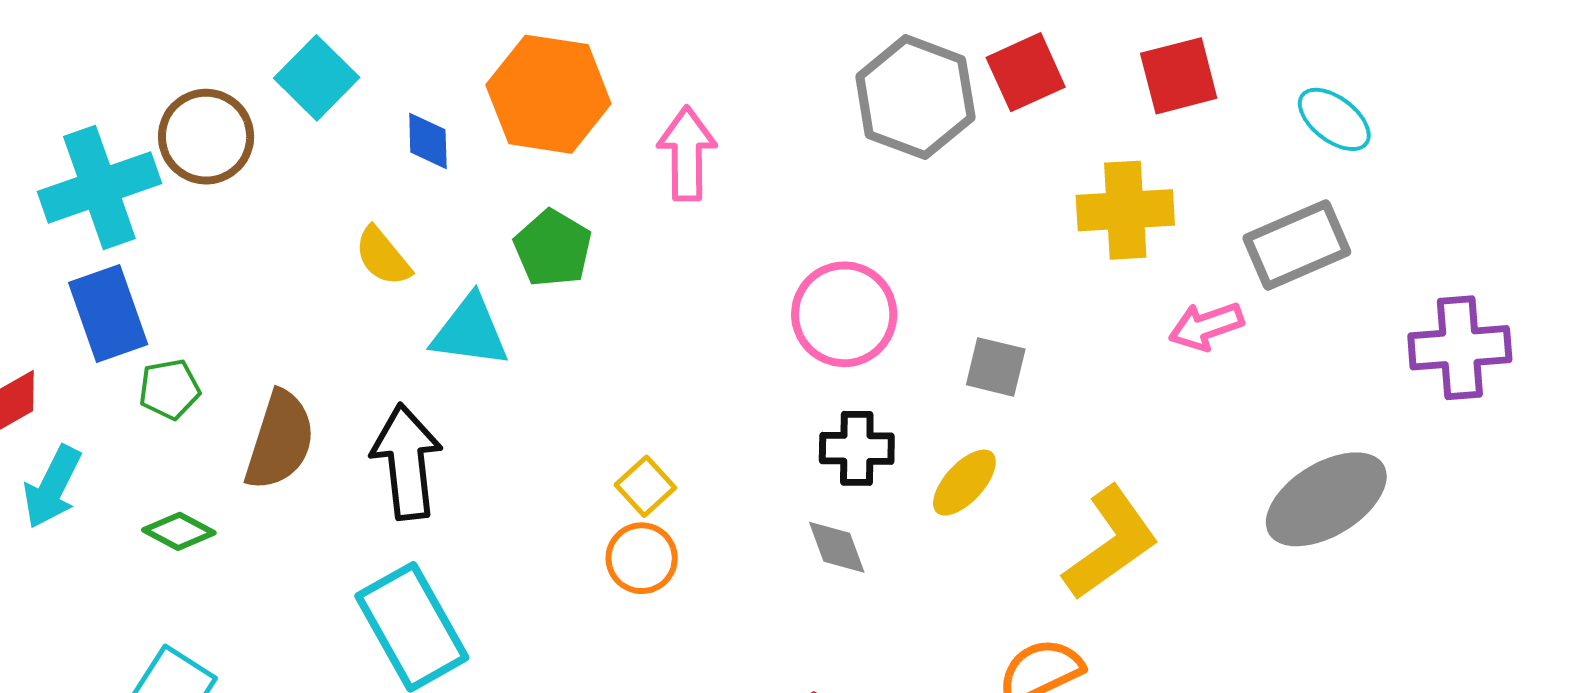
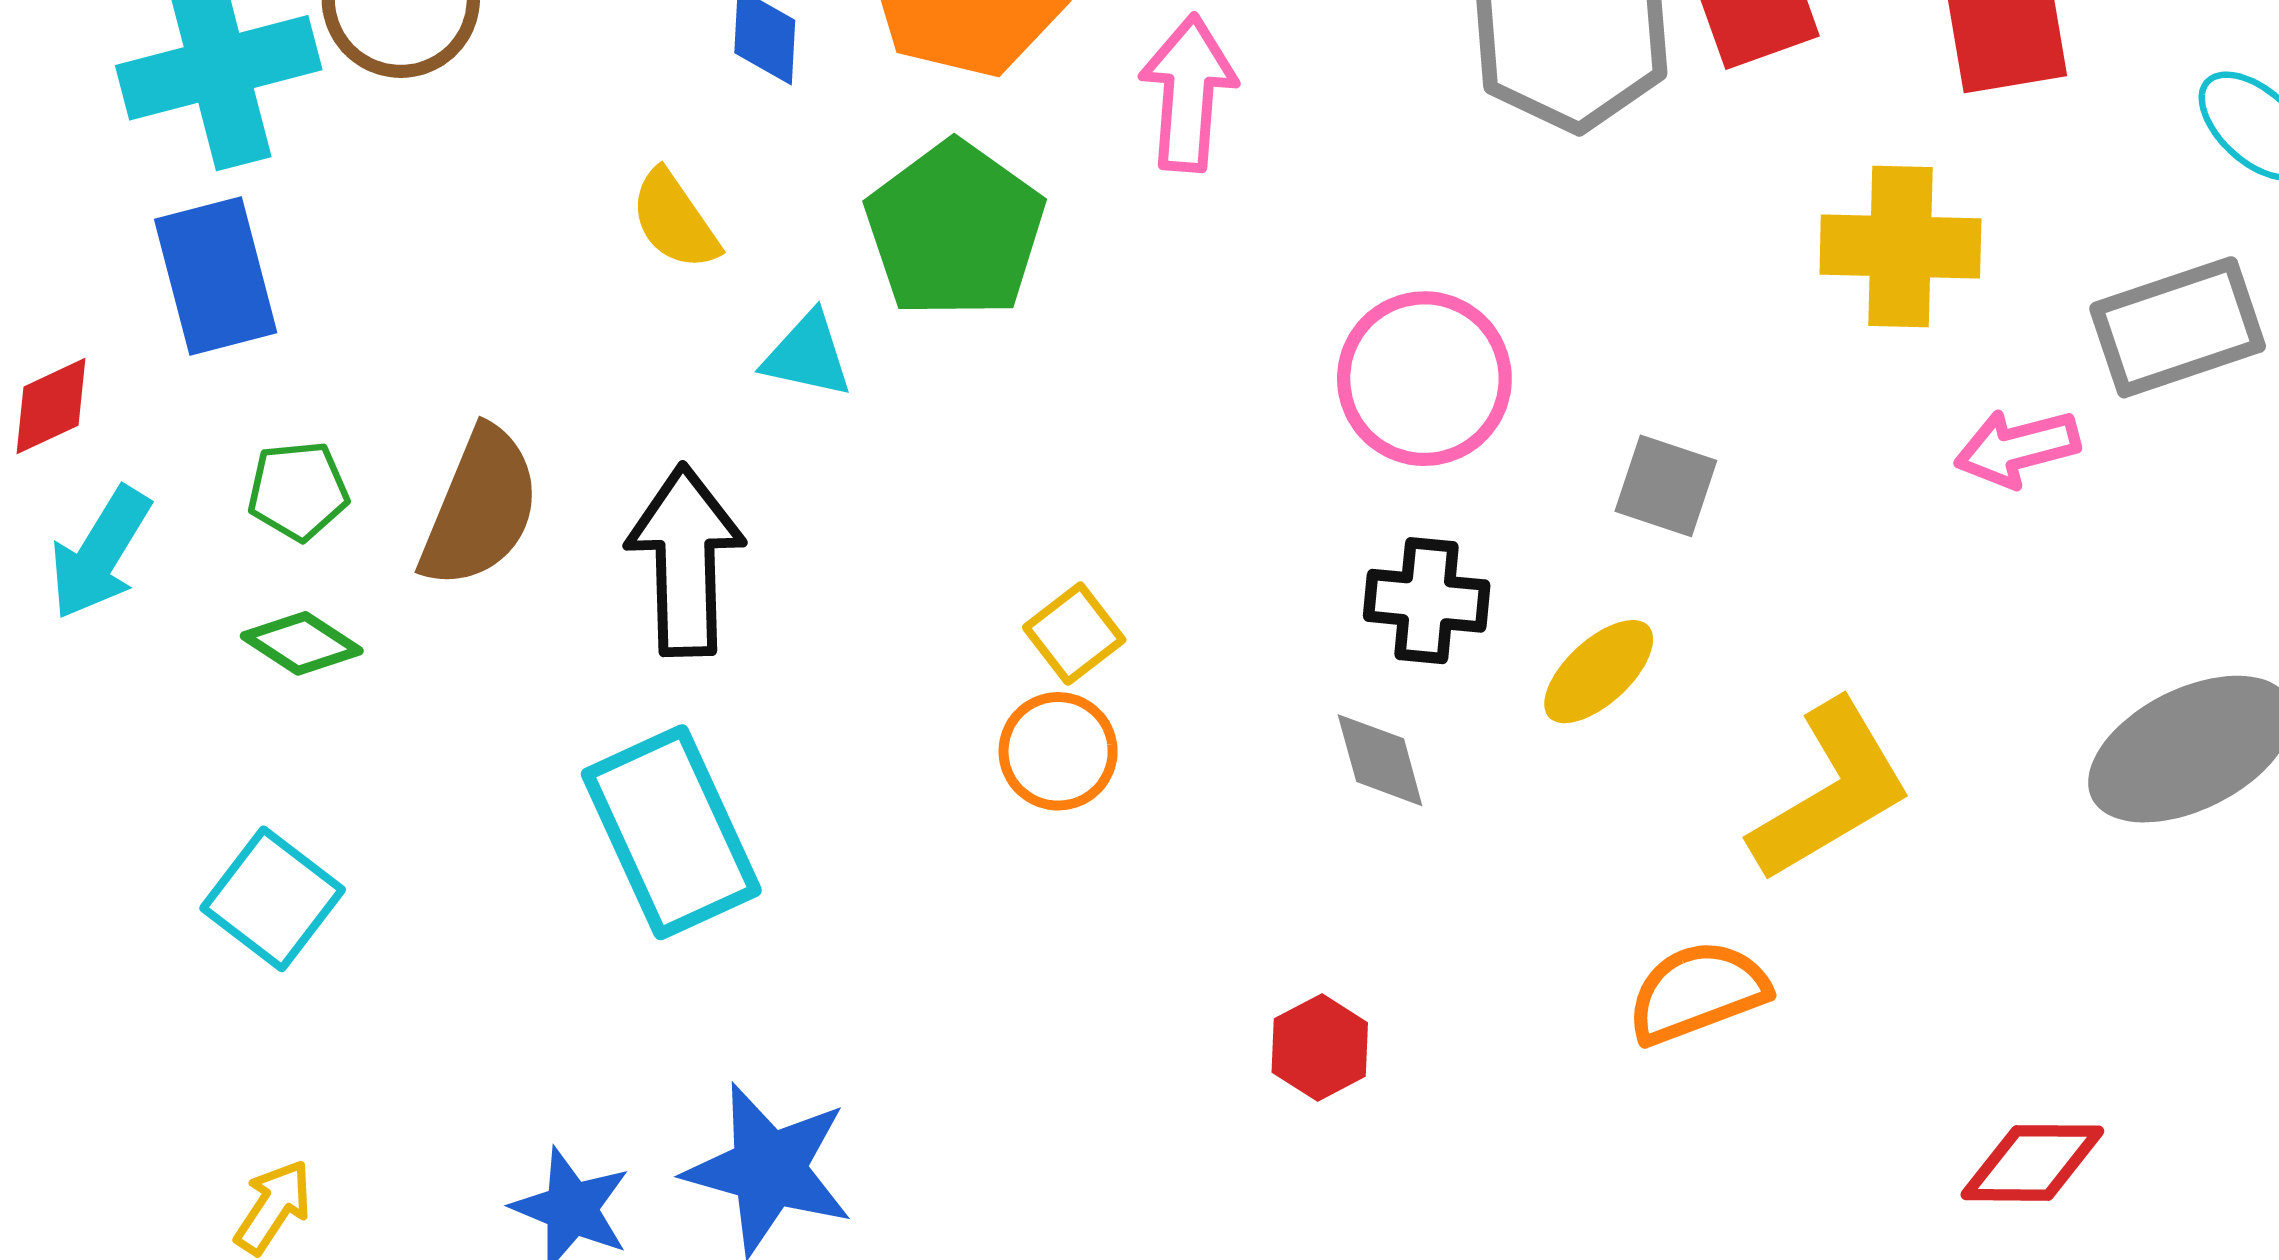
green pentagon: (553, 248) -> (955, 230), size x1.4
cyan triangle: (470, 331) -> (807, 355), size x0.7
green pentagon: (169, 389) -> (298, 491), moved

